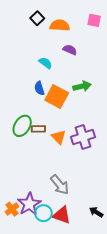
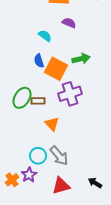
orange triangle: (59, 137) -> (52, 124), moved
purple cross: (83, 137) -> (70, 94), moved
purple star: (29, 204) -> (29, 175), size x0.7
cyan circle: (43, 213) -> (38, 156), moved
red triangle: (62, 215) -> (61, 186), turned -36

